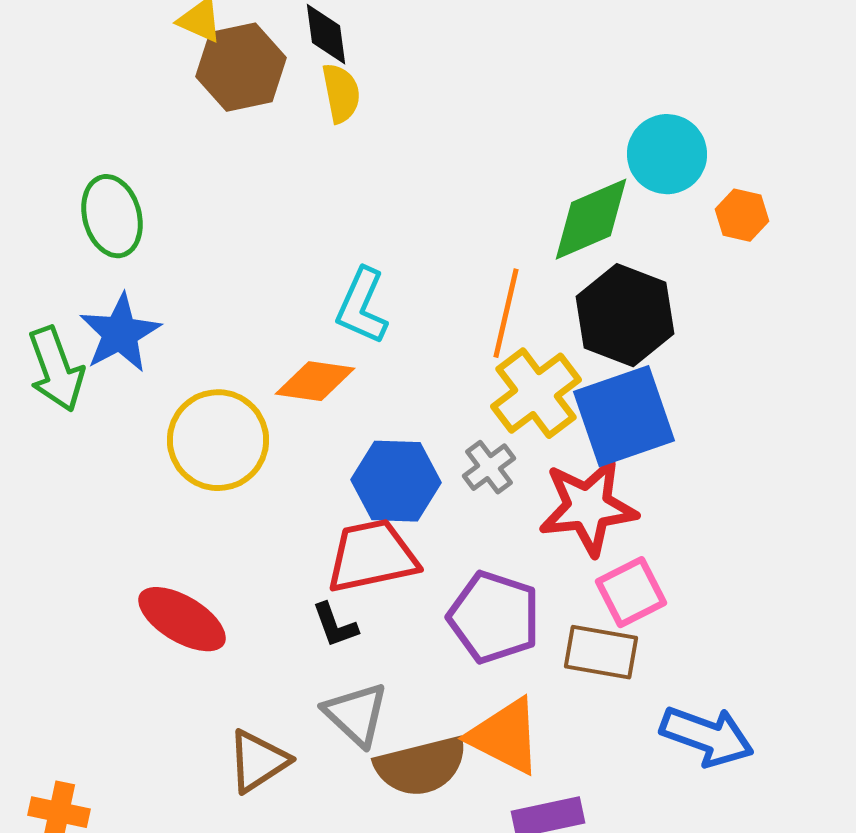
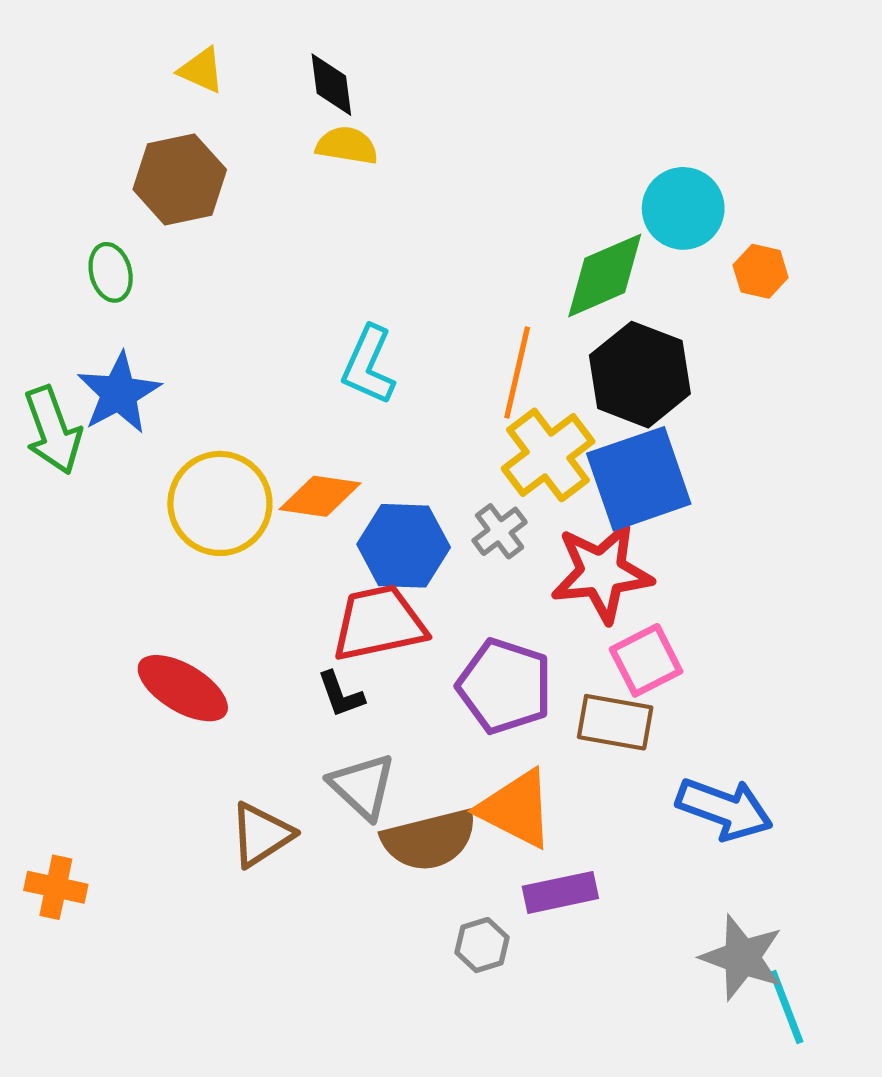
brown hexagon: (241, 67) -> (180, 180), moved
yellow semicircle: (341, 93) -> (347, 145), turned -70
green ellipse: (112, 216) -> (111, 272), size x0.7
orange diamond: (315, 381) -> (320, 496), moved

